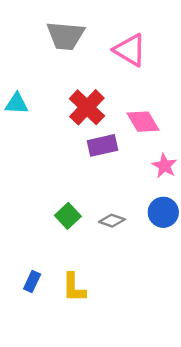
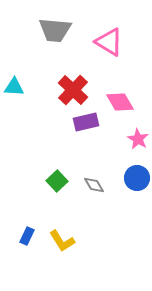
gray diamond: (112, 221) -> (94, 185), turned 40
yellow L-shape: (74, 287) -> (62, 241), turned -32

